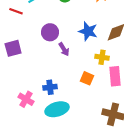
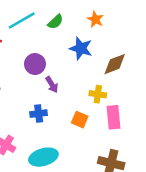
blue star: (88, 31) -> (81, 48), moved
blue cross: (50, 87) -> (39, 114), moved

